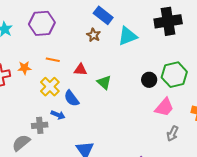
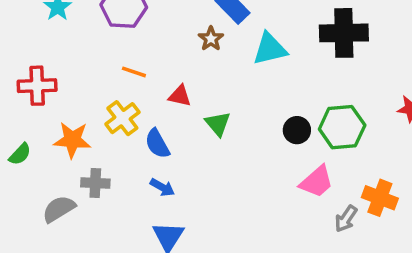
orange star: (24, 68) -> (72, 140), moved, size x1.5
blue arrow: (58, 115) -> (162, 187), moved
gray arrow: (172, 134) -> (346, 219), moved

